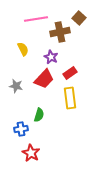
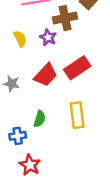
purple star: (51, 57) -> (48, 37), moved
red rectangle: (70, 73) -> (77, 68), size x1.5
yellow rectangle: (70, 98) -> (77, 115), moved

